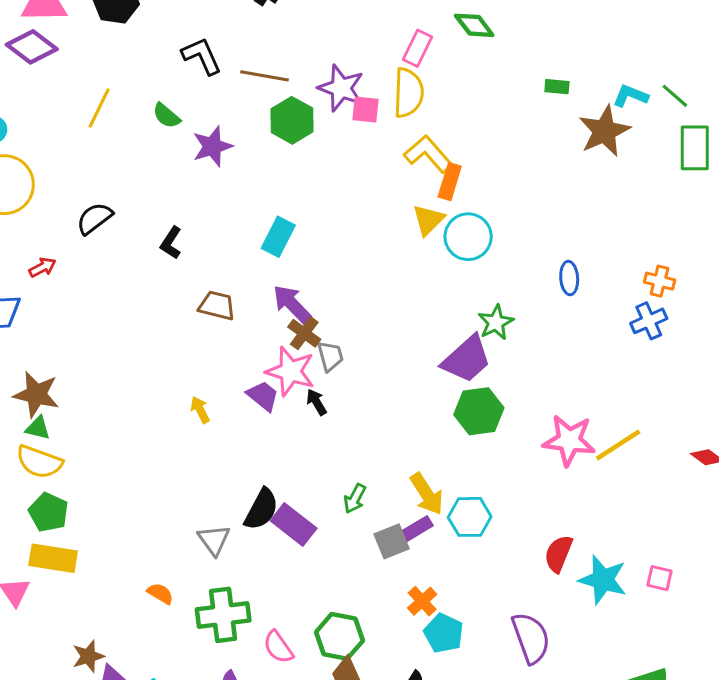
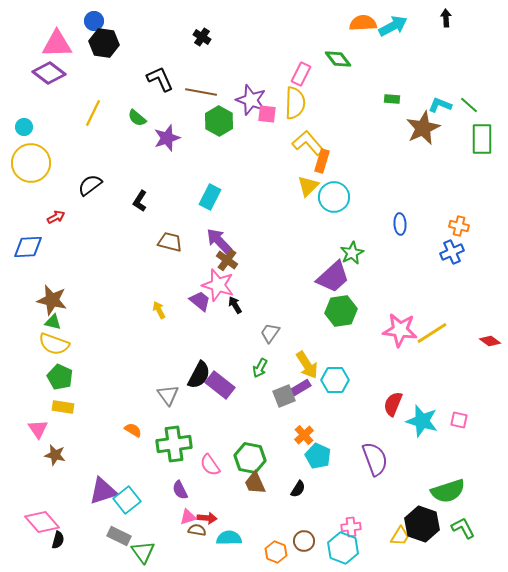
gray trapezoid: (330, 356) -> (270, 333), moved, turned -130
yellow rectangle: (53, 558) -> (63, 407), size x0.7
brown star: (88, 656) -> (55, 455), moved, turned 30

